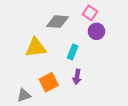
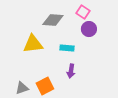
cyan rectangle: (73, 52) -> (67, 48), turned 72
orange square: (49, 82) -> (45, 86), moved

